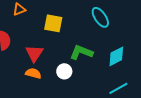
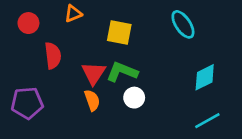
green L-shape: (81, 52) -> (122, 72), moved
orange semicircle: (33, 73) -> (92, 100), turned 56

